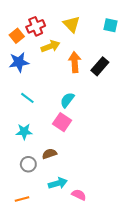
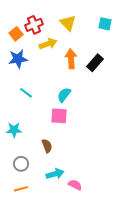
pink square: (62, 122) -> (59, 116), turned -30
cyan star: (24, 132) -> (14, 130), moved
brown semicircle: (49, 154) -> (47, 146), turned 88
gray circle: (28, 164) -> (21, 164), moved

